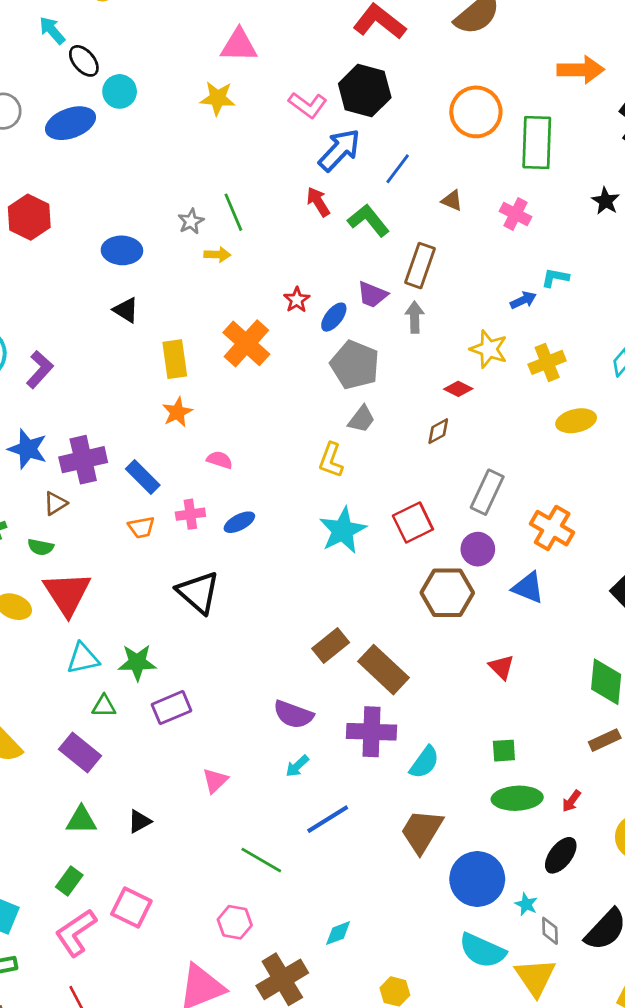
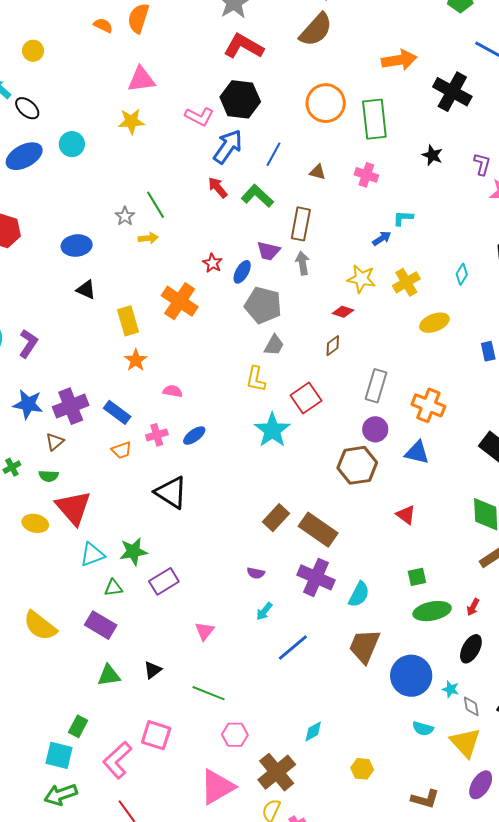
cyan circle: (120, 91) -> (72, 144), moved
red square: (413, 523) -> (306, 398), moved
purple semicircle: (293, 714) -> (256, 573), size x0.6
purple cross: (372, 732) -> (316, 577), turned 30
green line: (261, 860) -> (209, 693), moved
green rectangle: (69, 881) -> (78, 726), moved
cyan semicircle: (482, 951) -> (423, 729), size x0.6

